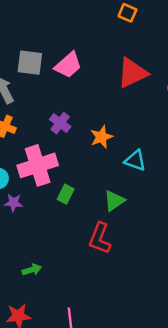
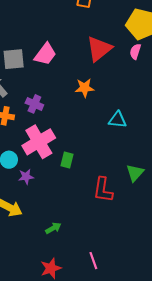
purple cross: (60, 123) -> (34, 104), moved
orange star: (101, 137) -> (85, 88), moved, turned 30
green triangle: (114, 201) -> (135, 173), moved

